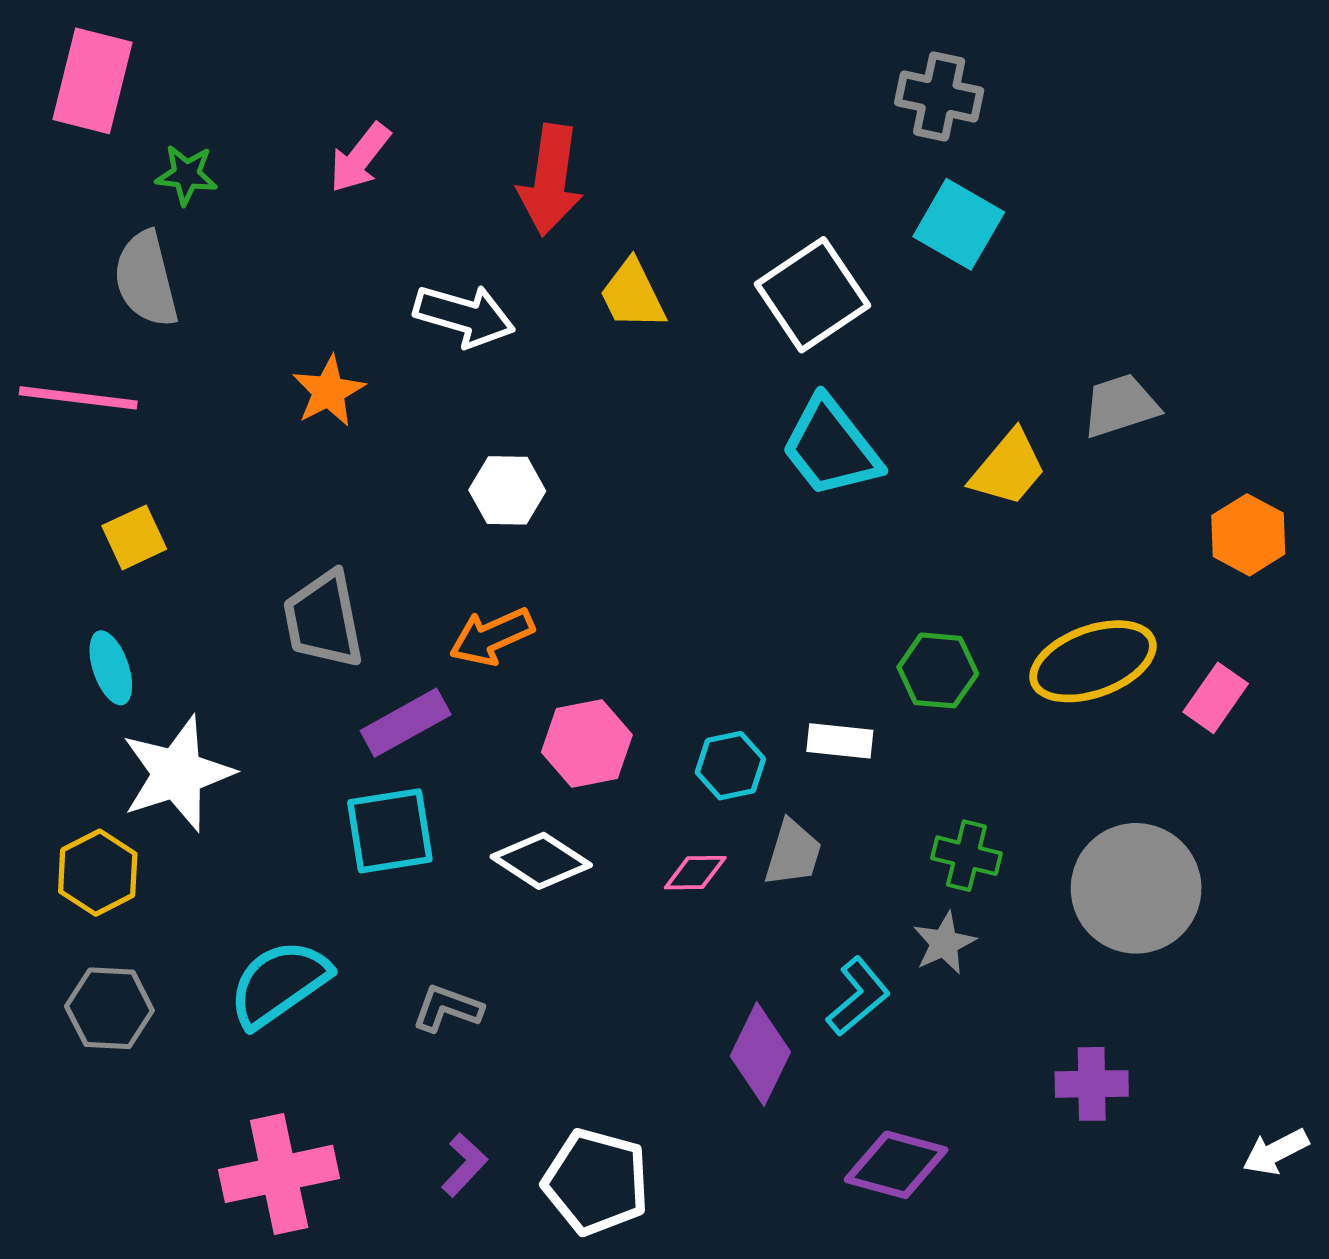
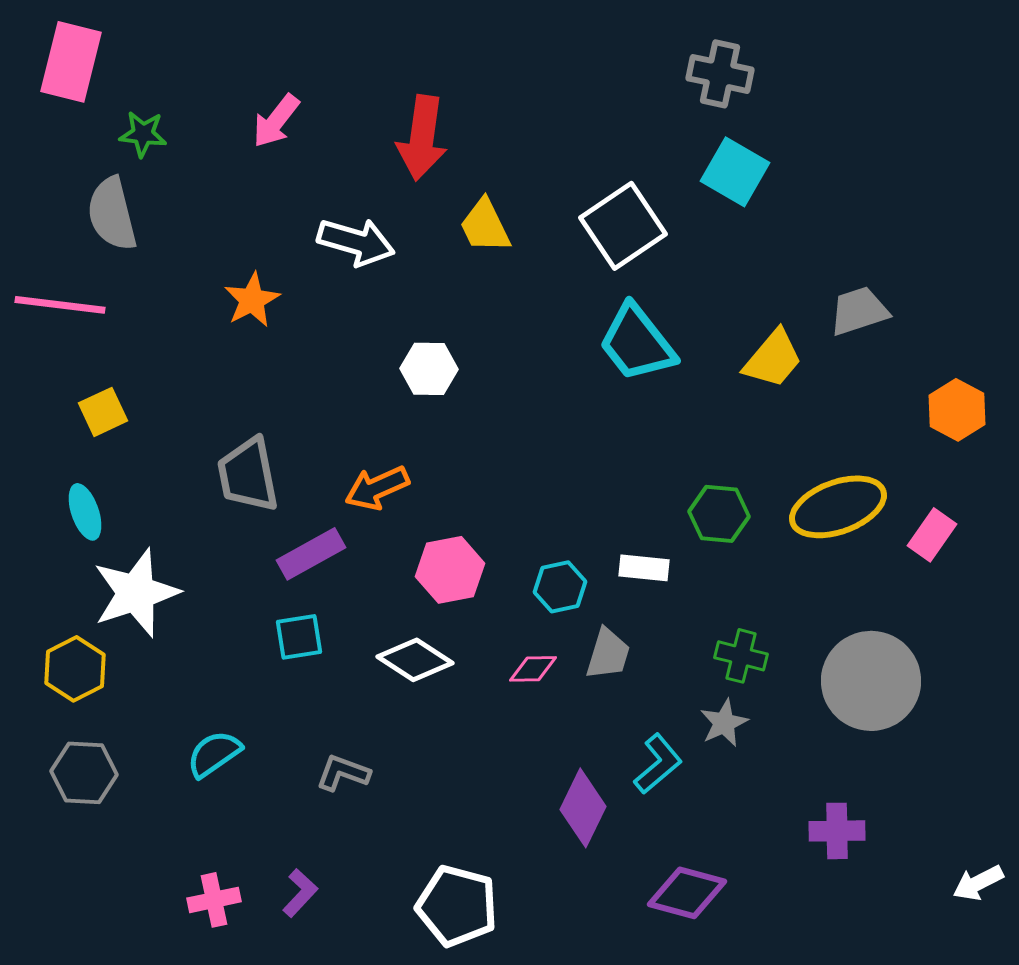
white hexagon: (507, 490) -> (429, 369), moved
cyan square: (390, 831) -> (299, 637), size x0.7
cyan semicircle: (279, 984) -> (214, 754), size x0.7
purple L-shape: (464, 1165) -> (300, 893), moved
pink cross: (279, 1174) -> (214, 900), size x0.6

